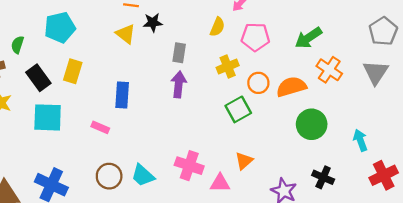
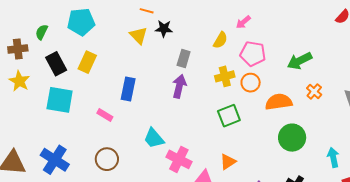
orange cross: (329, 70) -> (314, 91), size x0.7
orange circle: (258, 83) -> (251, 83), moved
cyan trapezoid: (143, 175) -> (154, 138), moved

